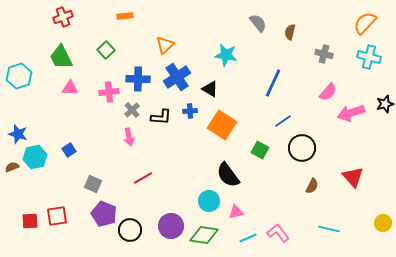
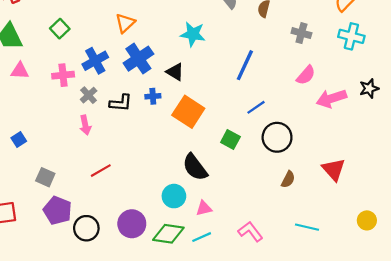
blue cross: (138, 79) -> (95, 61), turned -30
cyan line: (248, 238) -> (202, 237), moved

